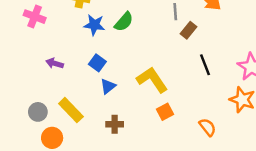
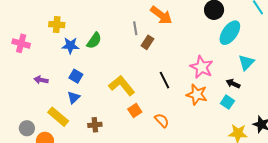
black line: (205, 65) -> (164, 80), moved
blue triangle: (108, 86) -> (74, 97), moved
gray circle: (38, 112) -> (27, 128), moved
orange semicircle: (208, 127) -> (162, 120), moved

